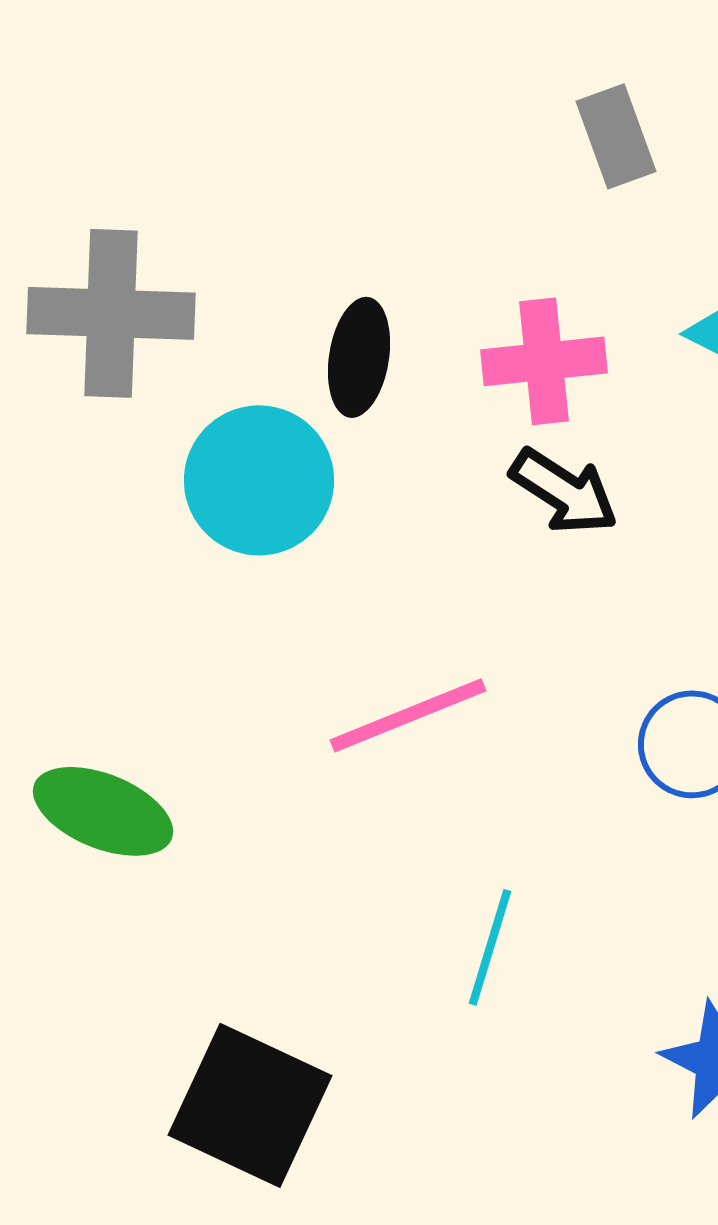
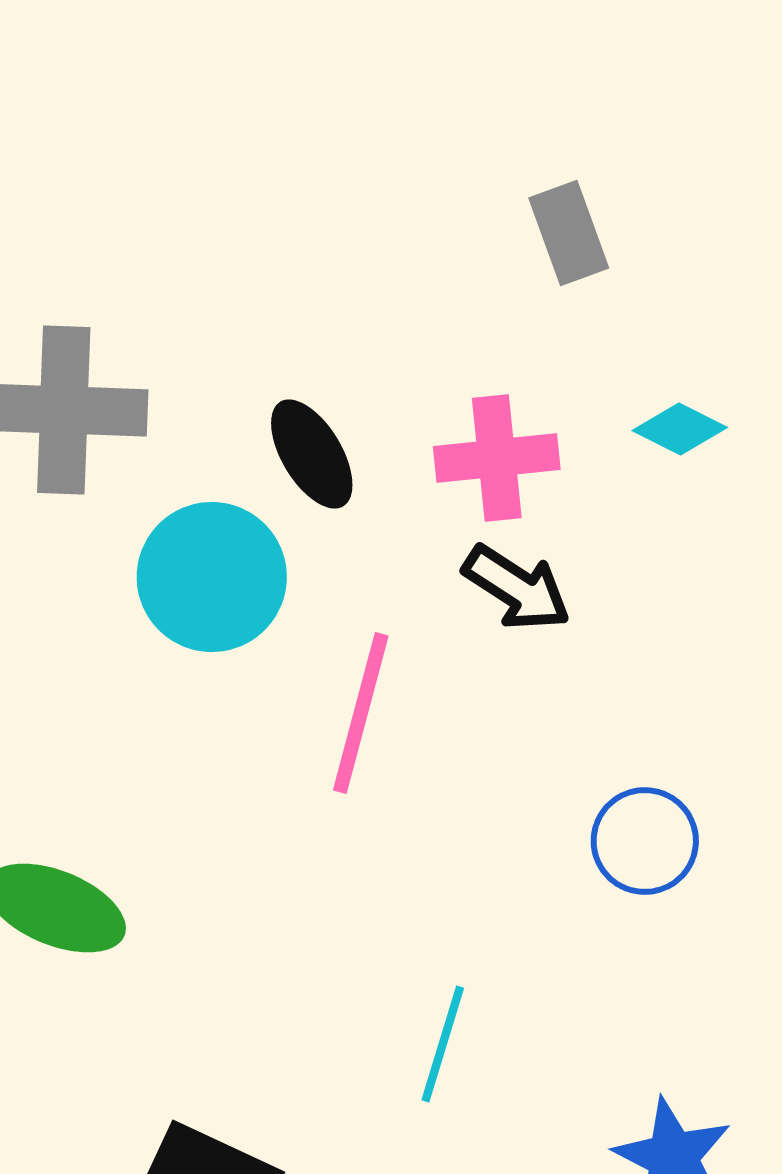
black ellipse: (359, 357) -> (312, 454), turned -40
pink line: (408, 715) -> (361, 713), moved, turned -53

